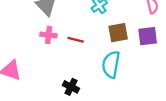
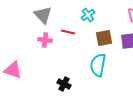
red line: (76, 40) -> (68, 32), moved

